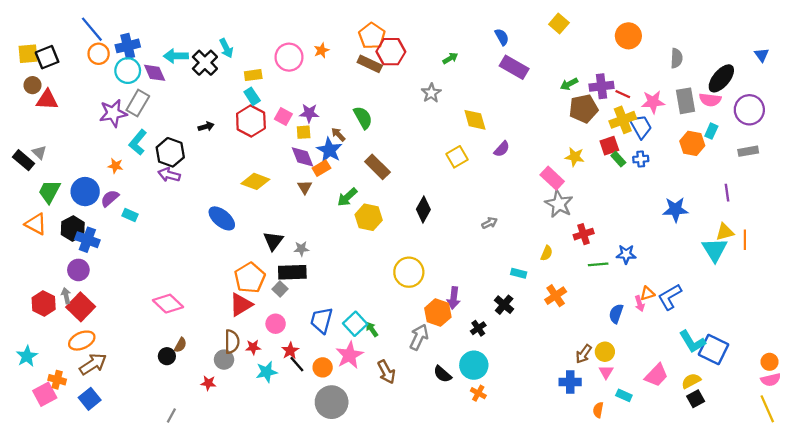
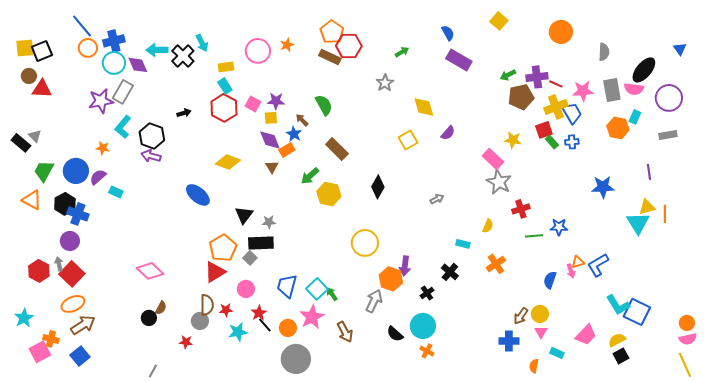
blue star: (329, 150) -> (294, 134), size x0.7

